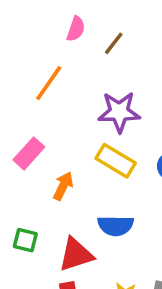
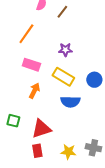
purple star: (119, 112) -> (65, 50), size x0.6
pink rectangle: (29, 153) -> (31, 65), moved, turned 66
blue semicircle: (116, 226) -> (70, 102), moved

